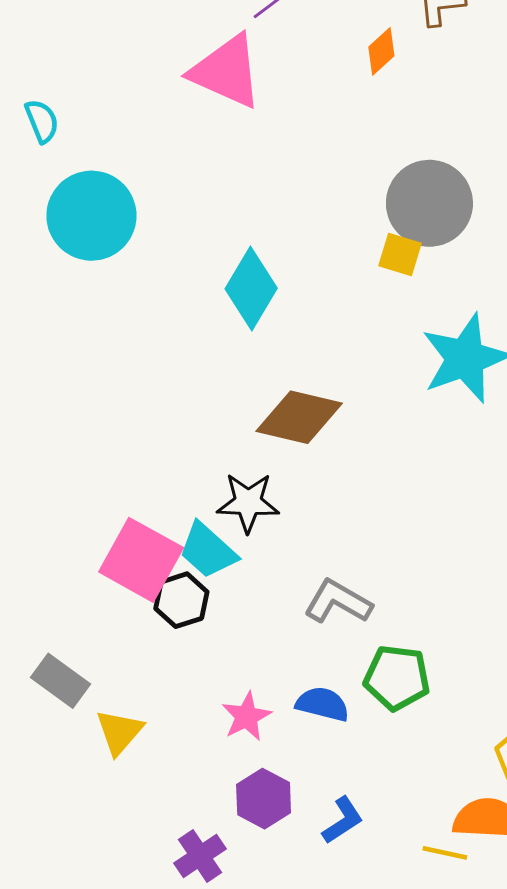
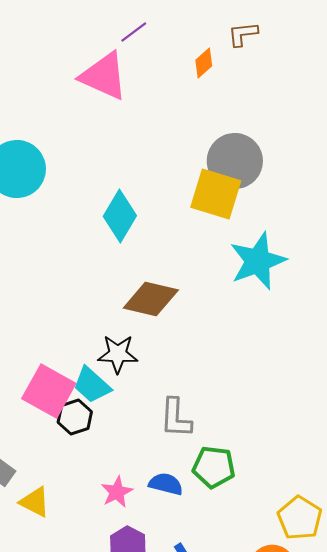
yellow square: (400, 254) -> (216, 194), size x1.8
gray L-shape: (338, 602) -> (176, 418), turned -117
yellow triangle: (119, 732) -> (35, 502), turned -44

